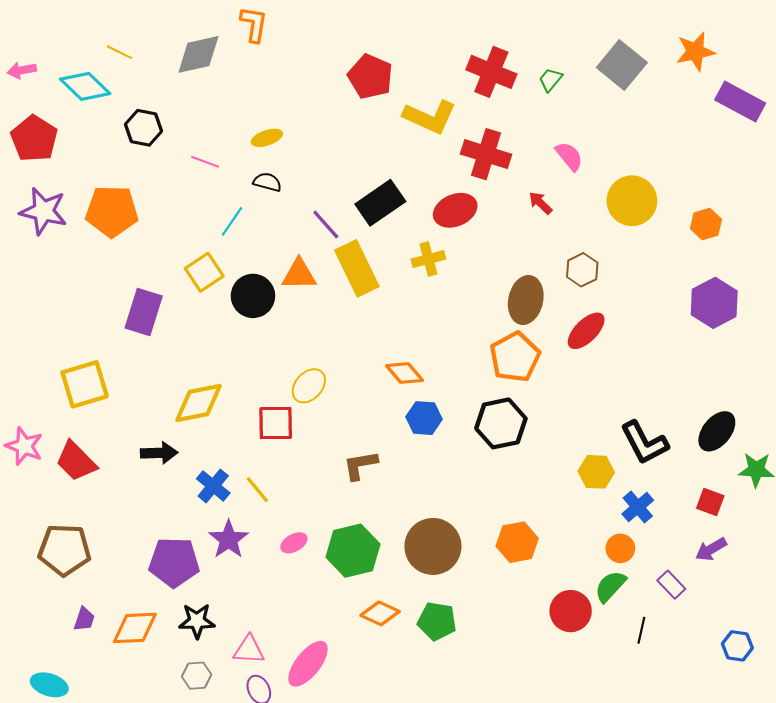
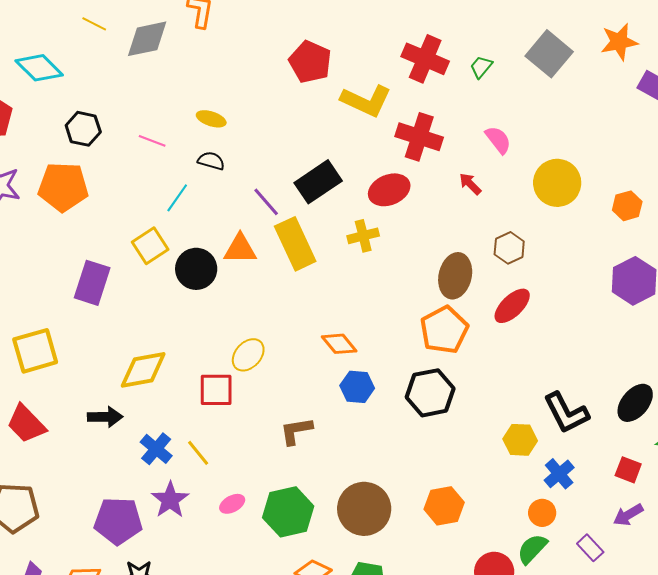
yellow line: (119, 52) -> (94, 24), moved
black hexagon: (144, 128) -> (83, 129), moved
yellow ellipse: (267, 138) -> (211, 119), turned 36

